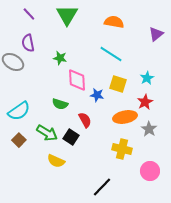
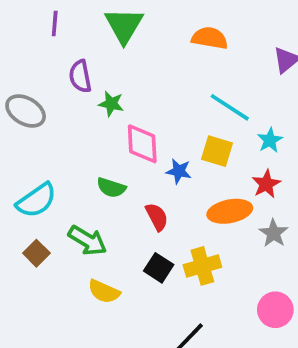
purple line: (29, 14) -> (55, 23), turned 48
purple semicircle: (28, 43) -> (80, 76), moved
cyan line: (111, 54) -> (230, 107), moved
black square: (71, 137) -> (159, 268), moved
yellow cross: (122, 149) -> (202, 266), moved, turned -30

